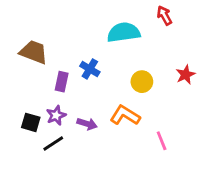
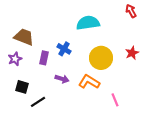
red arrow: (164, 15) -> (131, 11), moved
yellow circle: (142, 82) -> (101, 58), size x1.5
purple star: (56, 115) -> (15, 59), moved
purple arrow: (87, 124) -> (62, 79), moved

